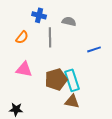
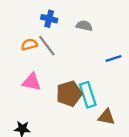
orange semicircle: (22, 37) -> (29, 44), turned -144
gray line: (50, 37) -> (47, 46), moved, turned -36
brown triangle: (72, 101) -> (106, 117), moved

